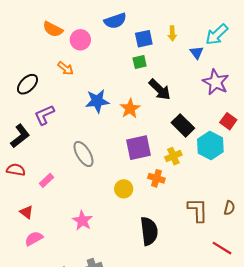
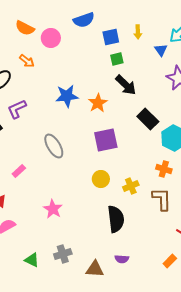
green square: (140, 62) -> (117, 59), moved
orange arrow: (66, 68) -> (27, 61), moved
yellow cross: (173, 156) -> (131, 186), moved
orange cross: (156, 178) -> (164, 169), moved
yellow circle: (124, 189) -> (101, 179), moved

